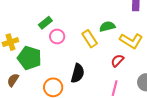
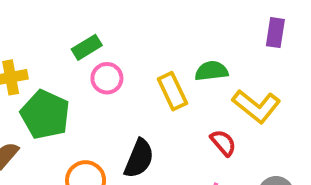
red semicircle: (117, 61) -> (223, 143), turned 88

